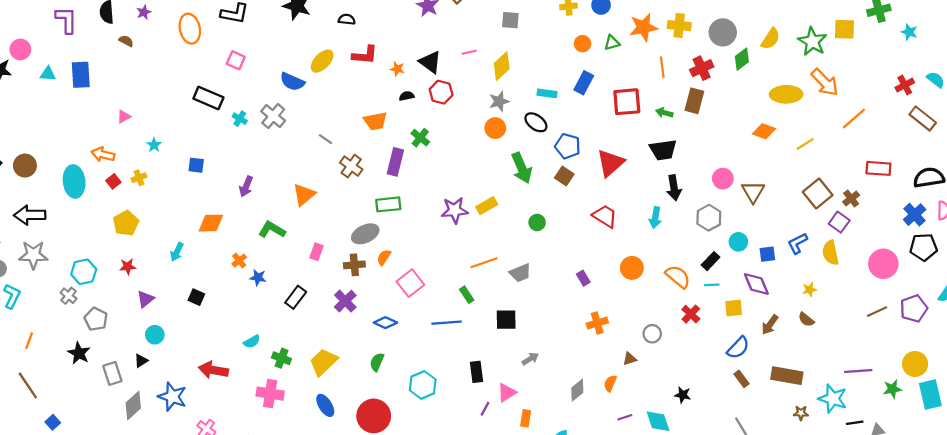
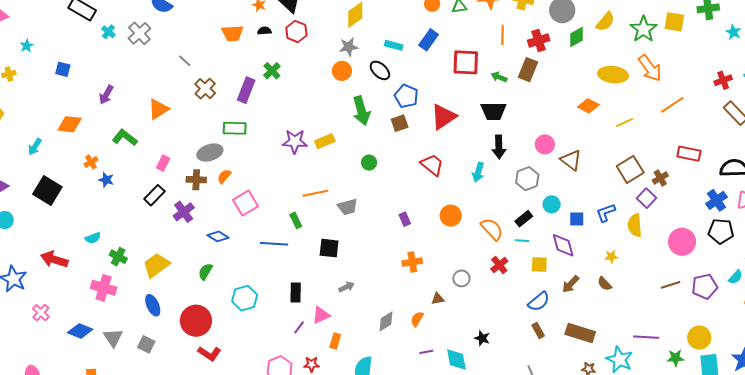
orange trapezoid: (375, 121) -> (232, 33), moved
brown square: (564, 176) -> (400, 123), turned 30
brown triangle: (753, 192) -> (571, 160), turned -30
black square: (196, 297) -> (47, 191), size x1.8
black rectangle: (296, 297) -> (154, 195), moved

